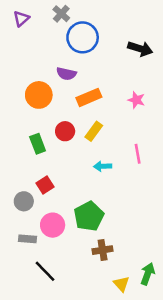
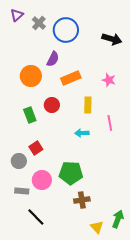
gray cross: (61, 14) -> (39, 23), moved
purple semicircle: (66, 74) -> (53, 59), turned -77
yellow rectangle: (94, 131) -> (88, 105), moved, turned -35
green pentagon: (89, 216) -> (71, 173), turned 30

